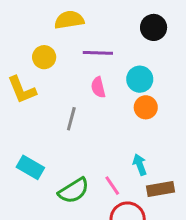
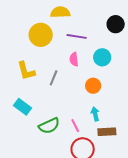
yellow circle: (44, 57) -> (41, 35), size x1.5
yellow L-shape: (22, 90) -> (26, 71), moved
orange circle: (146, 107) -> (93, 86), moved

